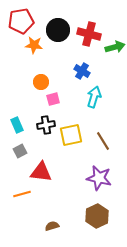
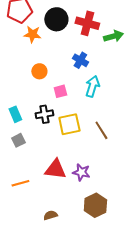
pink square: (53, 99) -> (60, 91), moved
red triangle: (41, 172) -> (55, 169), moved
purple star: (99, 178) -> (81, 172), moved, size x0.7

